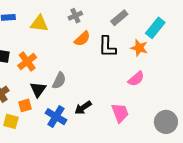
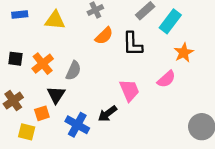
cyan rectangle: (155, 28) -> (170, 21), moved
orange star: (139, 48) -> (184, 53), moved, turned 30
gray semicircle: (59, 81) -> (73, 71), moved
pink trapezoid: (120, 113) -> (129, 90), moved

